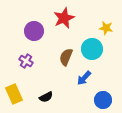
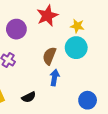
yellow star: (106, 28) -> (77, 26), moved
blue arrow: (84, 78) -> (55, 78), moved, turned 147

